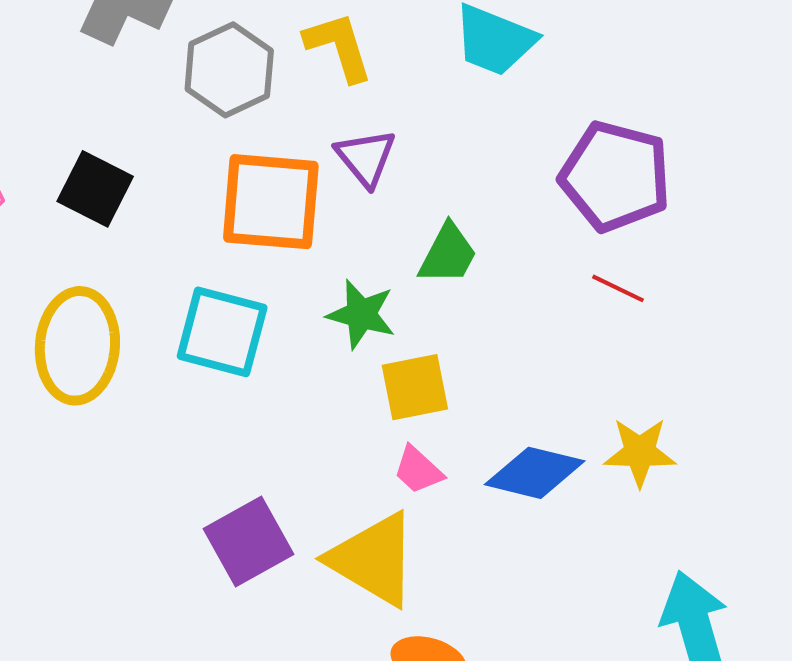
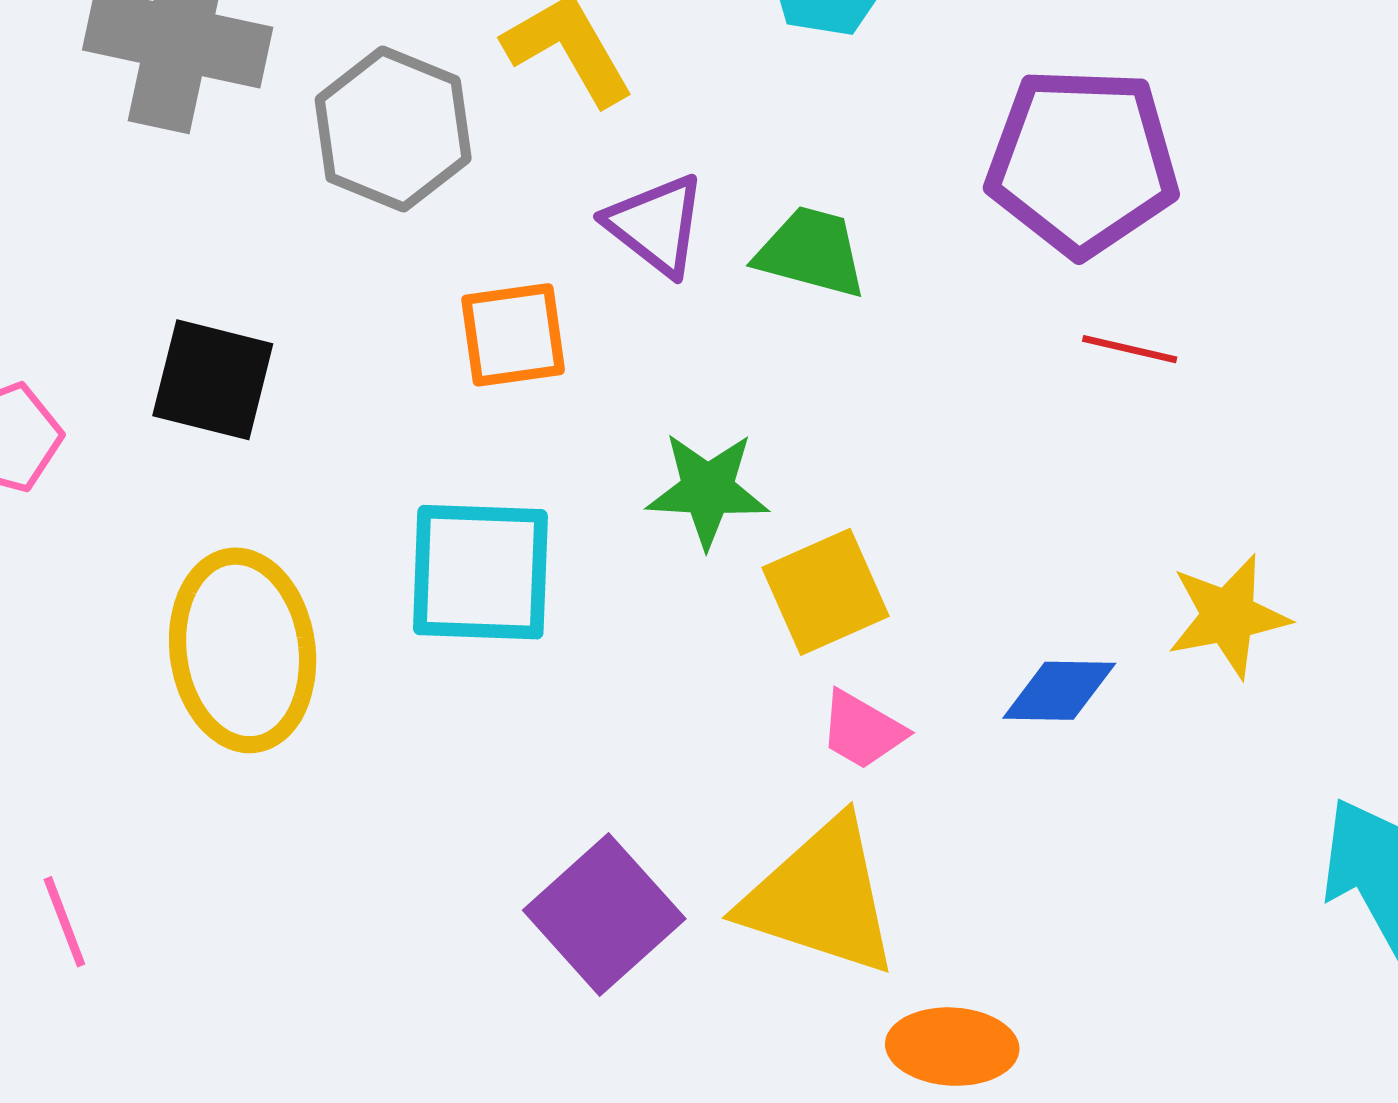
orange square: (271, 202) -> (513, 335), size x0.6
green trapezoid: (448, 254) -> (811, 252), moved, turned -90
blue diamond: (535, 473) -> (1059, 691), size x0.7

